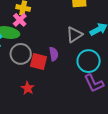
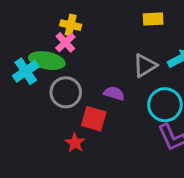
purple semicircle: (54, 54) -> (114, 93), turned -64
red square: (38, 61) -> (94, 119), moved

